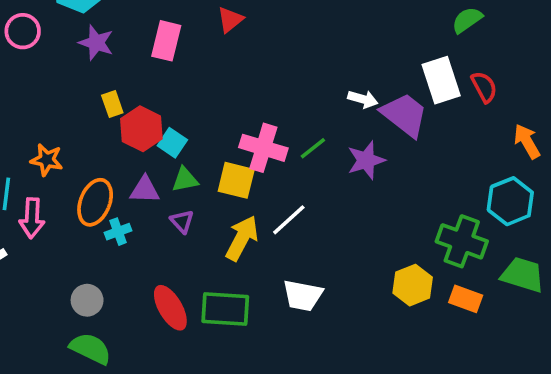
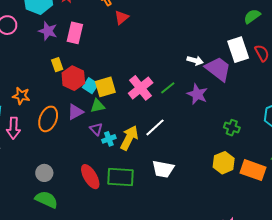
pink rectangle: (166, 41) -> (75, 33), moved
pink cross: (263, 148) -> (141, 88), turned 35
purple star: (366, 160) -> (197, 94), turned -30
yellow square: (236, 180) -> (105, 87), moved, turned -30
purple triangle: (145, 190) -> (75, 112), turned -30
cyan cross: (118, 232) -> (109, 139), moved
green cross: (462, 241) -> (232, 128), moved, size x0.6
orange rectangle: (466, 299) -> (253, 170), size x1.4

